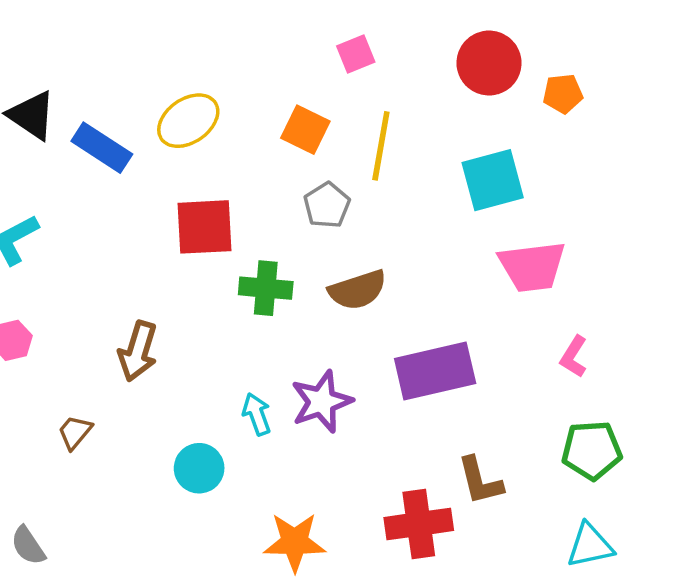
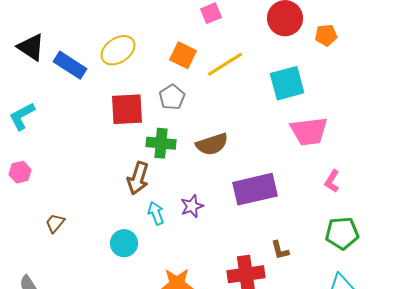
yellow line: (381, 146) -> (225, 64), turned 48
gray pentagon: (327, 205) -> (172, 97), moved
brown arrow: (138, 351) -> (138, 178), moved
purple star: (322, 402) -> (192, 206), size x0.7
brown L-shape: (480, 481) -> (280, 250), size x0.7

